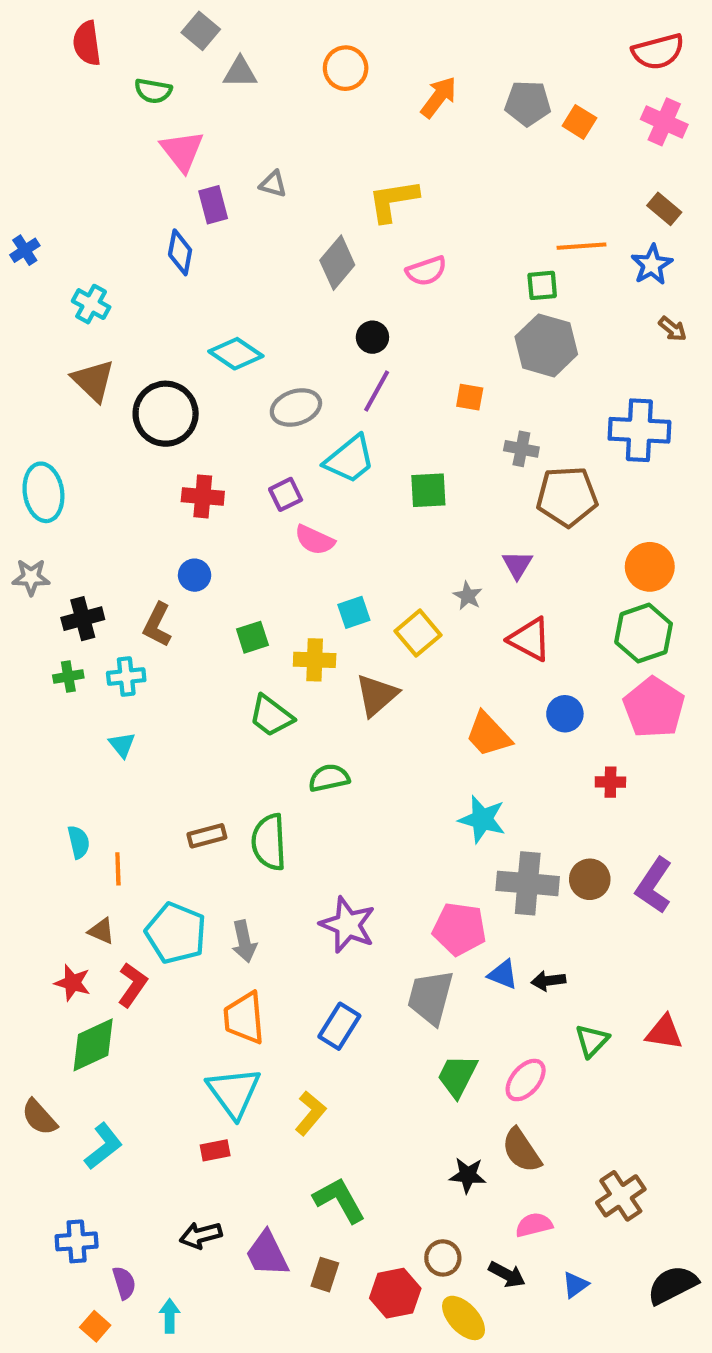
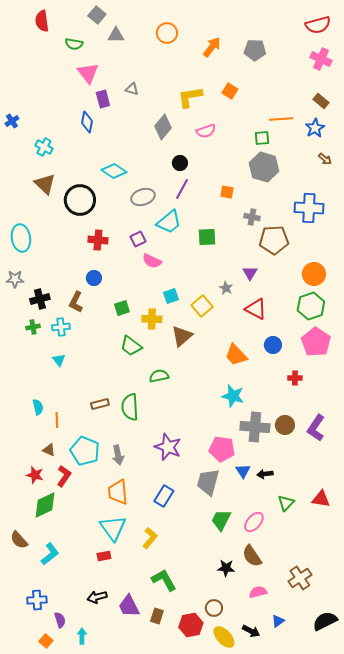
orange square: (579, 122) -> (230, 91), moved
blue triangle: (503, 974) -> (243, 471), turned 35
black arrow: (507, 1275) -> (251, 631), moved

